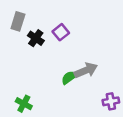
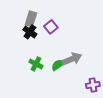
gray rectangle: (18, 21) -> (31, 19), moved
green cross: (24, 104) -> (36, 64), moved

